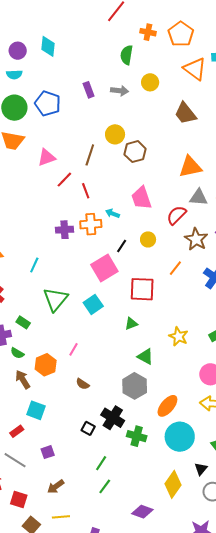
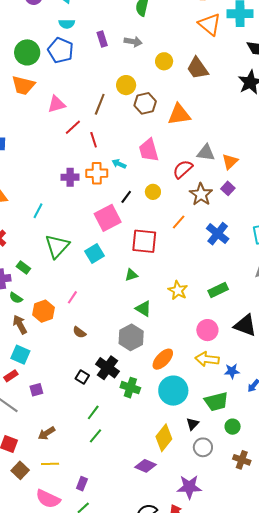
cyan semicircle: (14, 75) -> (67, 24), moved
yellow circle: (150, 82) -> (164, 61), moved
orange triangle: (190, 167) -> (179, 114), moved
cyan square: (36, 410) -> (20, 355), moved
purple square: (48, 452) -> (36, 390), moved
purple diamond: (142, 512) -> (145, 466), moved

